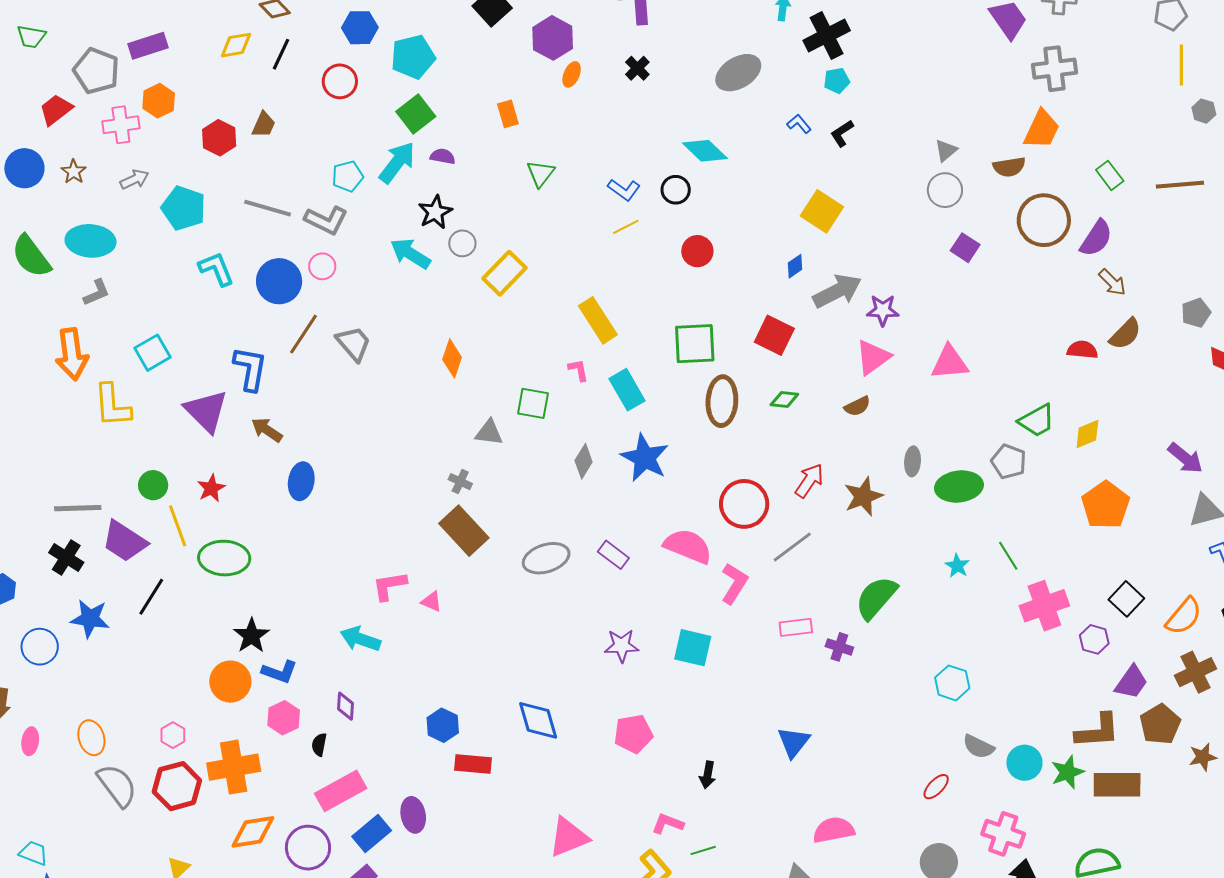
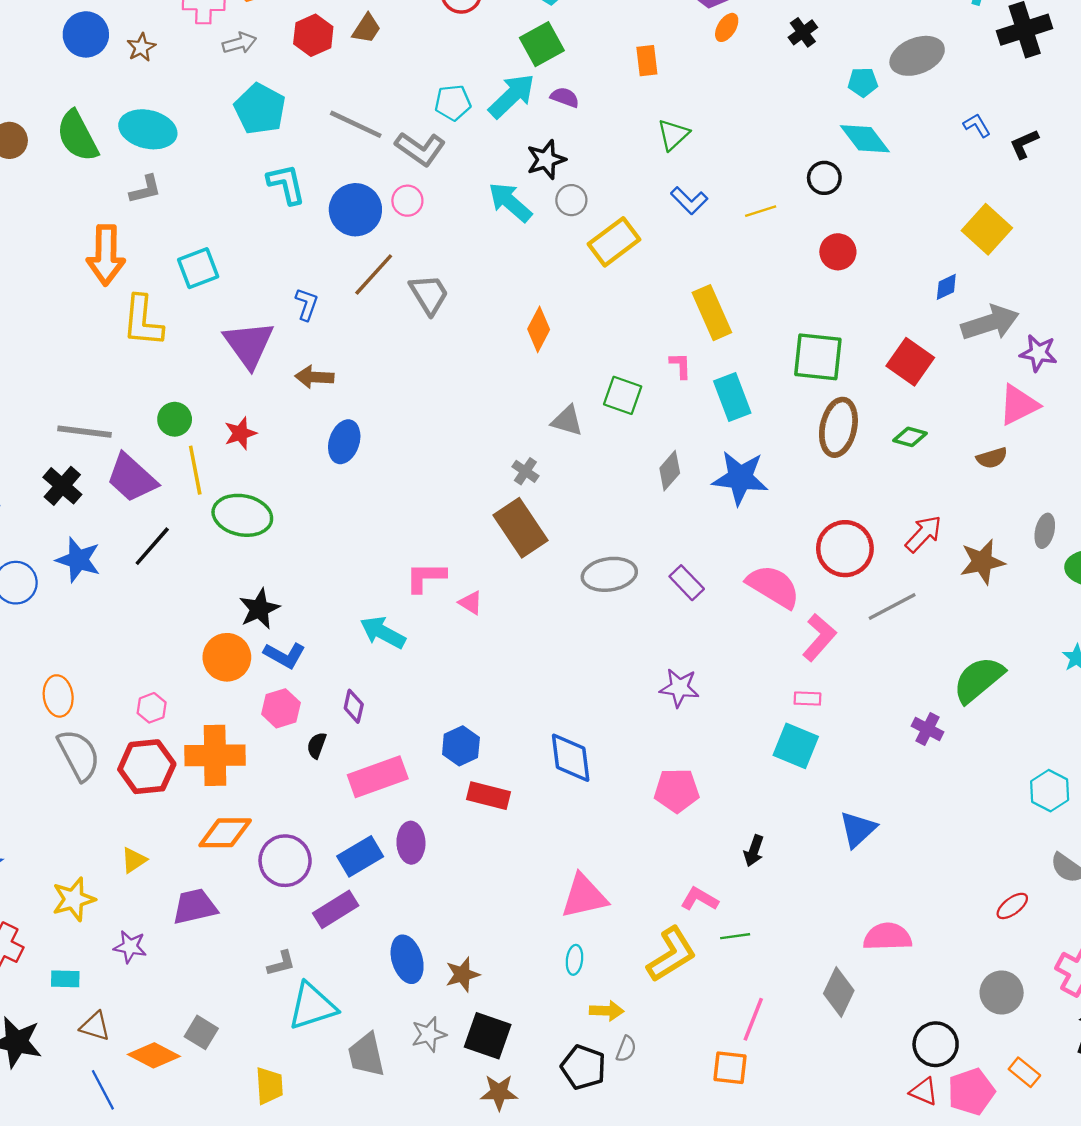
cyan pentagon: (837, 81) -> (863, 82), moved
gray arrow: (135, 179) -> (239, 43), moved
blue L-shape: (624, 190) -> (689, 201), moved
blue L-shape: (250, 369) -> (307, 304), size x0.6
brown arrow: (267, 430) -> (314, 377), turned -40
blue star: (645, 458) -> (740, 478), turned -30
pink rectangle: (796, 627) -> (807, 699), moved, size x0.7
cyan square: (693, 648) -> (796, 746), moved
pink rectangle: (341, 791) -> (378, 777), moved

